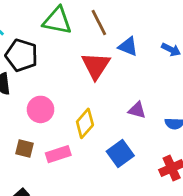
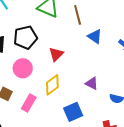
black pentagon: (22, 55) -> (25, 37), moved, turned 30
red triangle: (96, 66) -> (56, 54), moved, size x0.7
pink rectangle: (58, 154) -> (29, 103), turned -54

